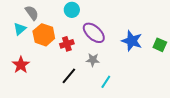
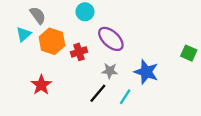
blue star: (132, 41) -> (146, 72), moved
red star: (21, 65) -> (41, 85), moved
black line: (69, 76) -> (98, 93), moved

